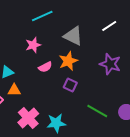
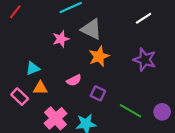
gray triangle: (73, 36) -> (91, 29), moved
pink semicircle: (45, 67) -> (74, 80), moved
purple square: (70, 85) -> (98, 93), moved

